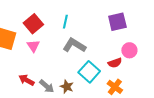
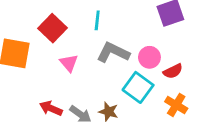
pink triangle: (33, 46) -> (69, 63), moved
pink circle: (129, 50) -> (149, 57), moved

